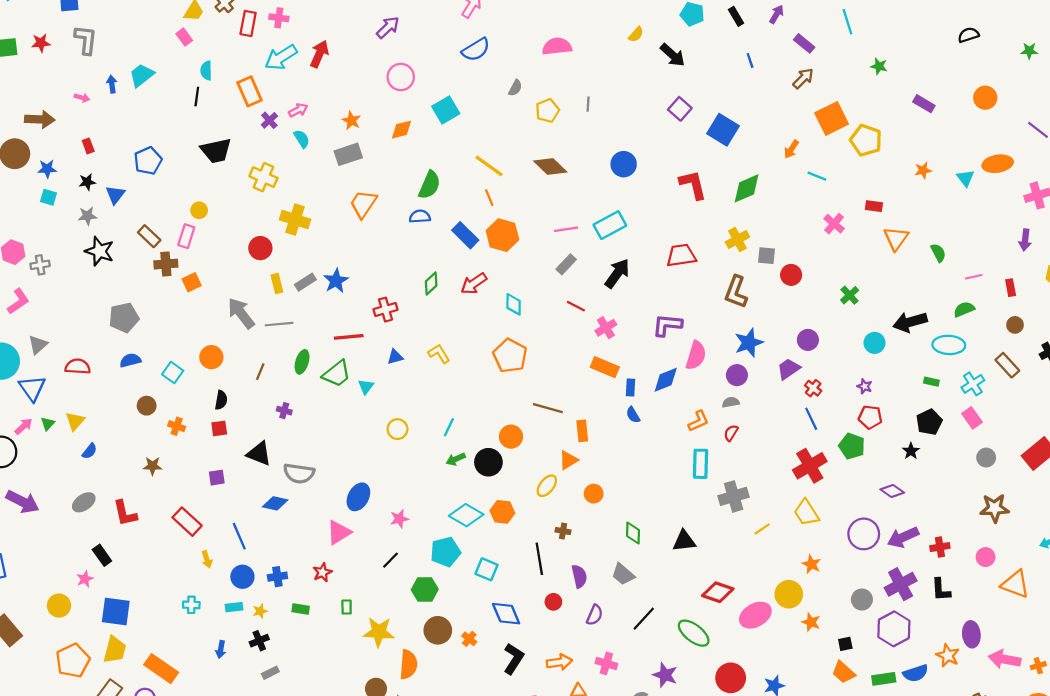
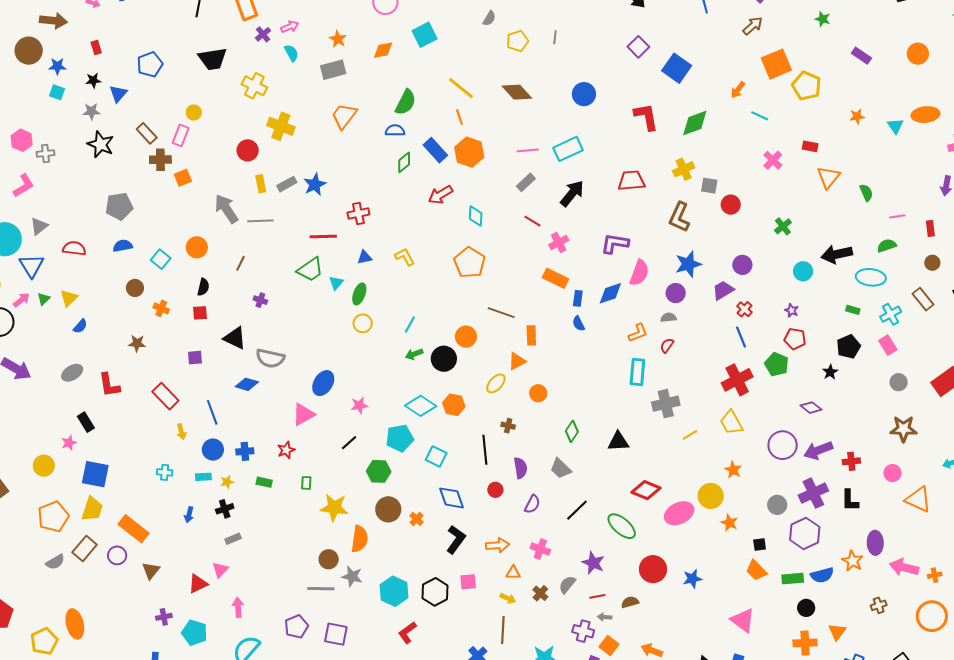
green diamond: (431, 283) -> (404, 162), moved
green ellipse: (302, 362) -> (359, 294), moved
green diamond: (633, 533) -> (572, 431), turned 30

